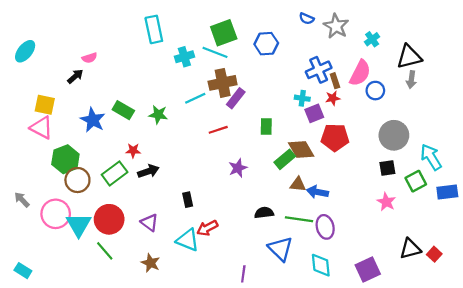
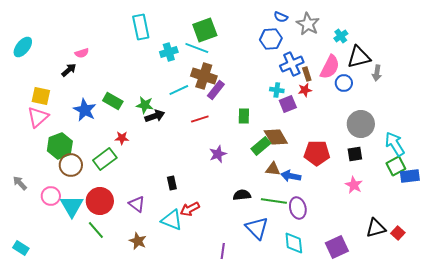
blue hexagon: (266, 44) -> (271, 39), moved
black triangle: (409, 57) -> (359, 57), moved
brown cross: (223, 83) -> (204, 76), turned 30
pink triangle: (41, 128) -> (38, 117), turned 50
red pentagon: (335, 137) -> (317, 153), moved
black arrow: (148, 171) -> (155, 116), moved
green square: (416, 181) -> (396, 166), moved
pink circle: (56, 214) -> (51, 196), size x0.7

